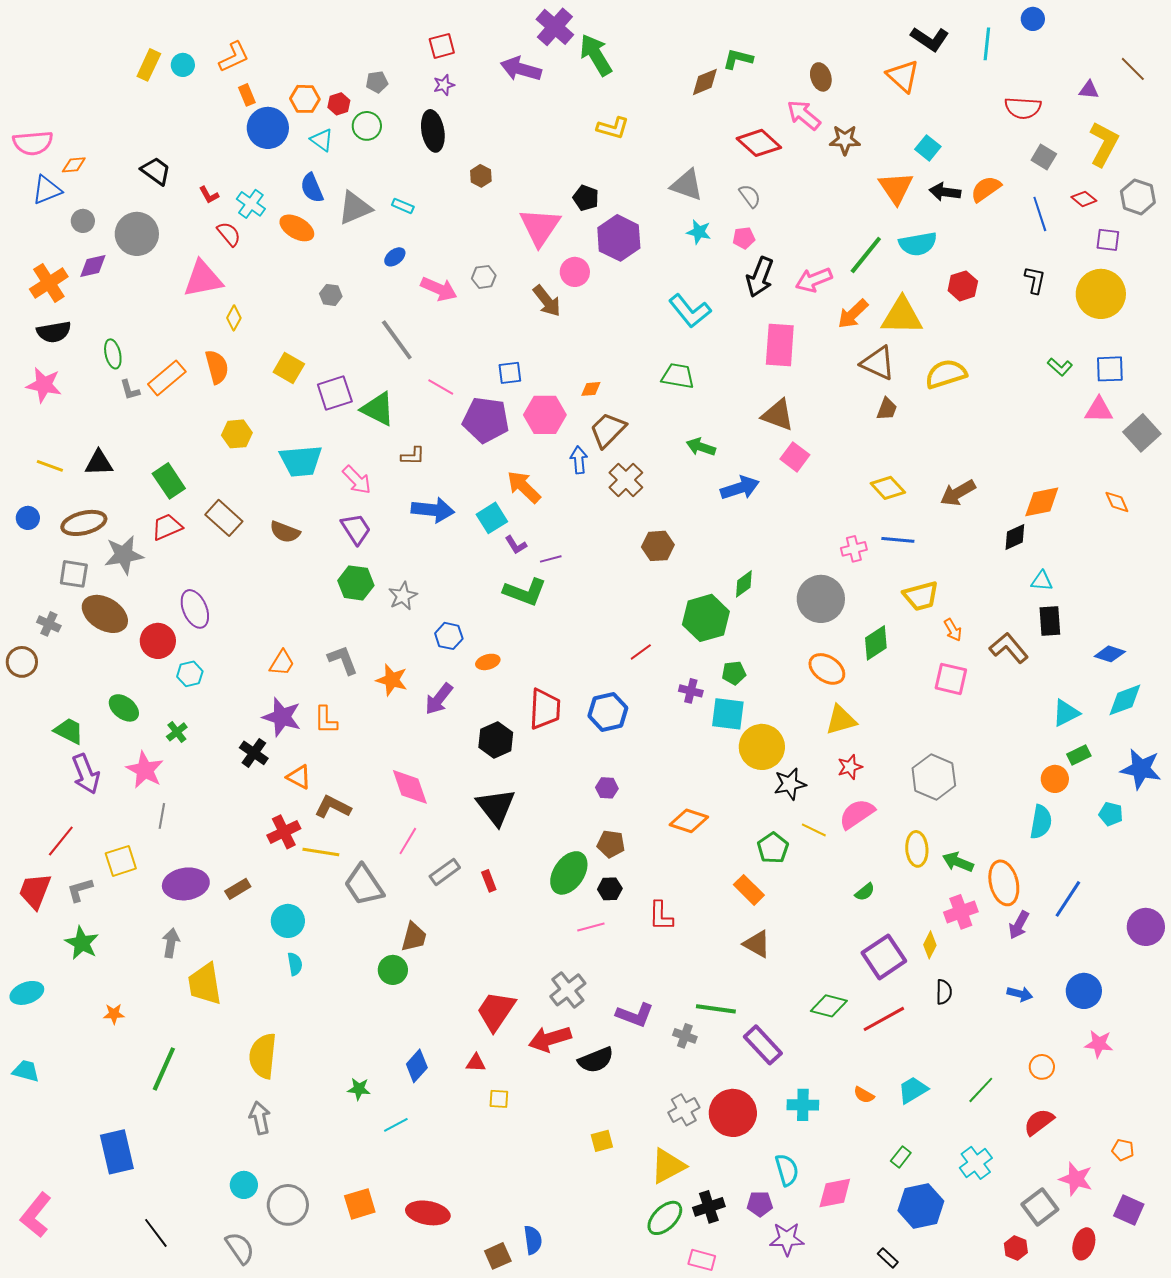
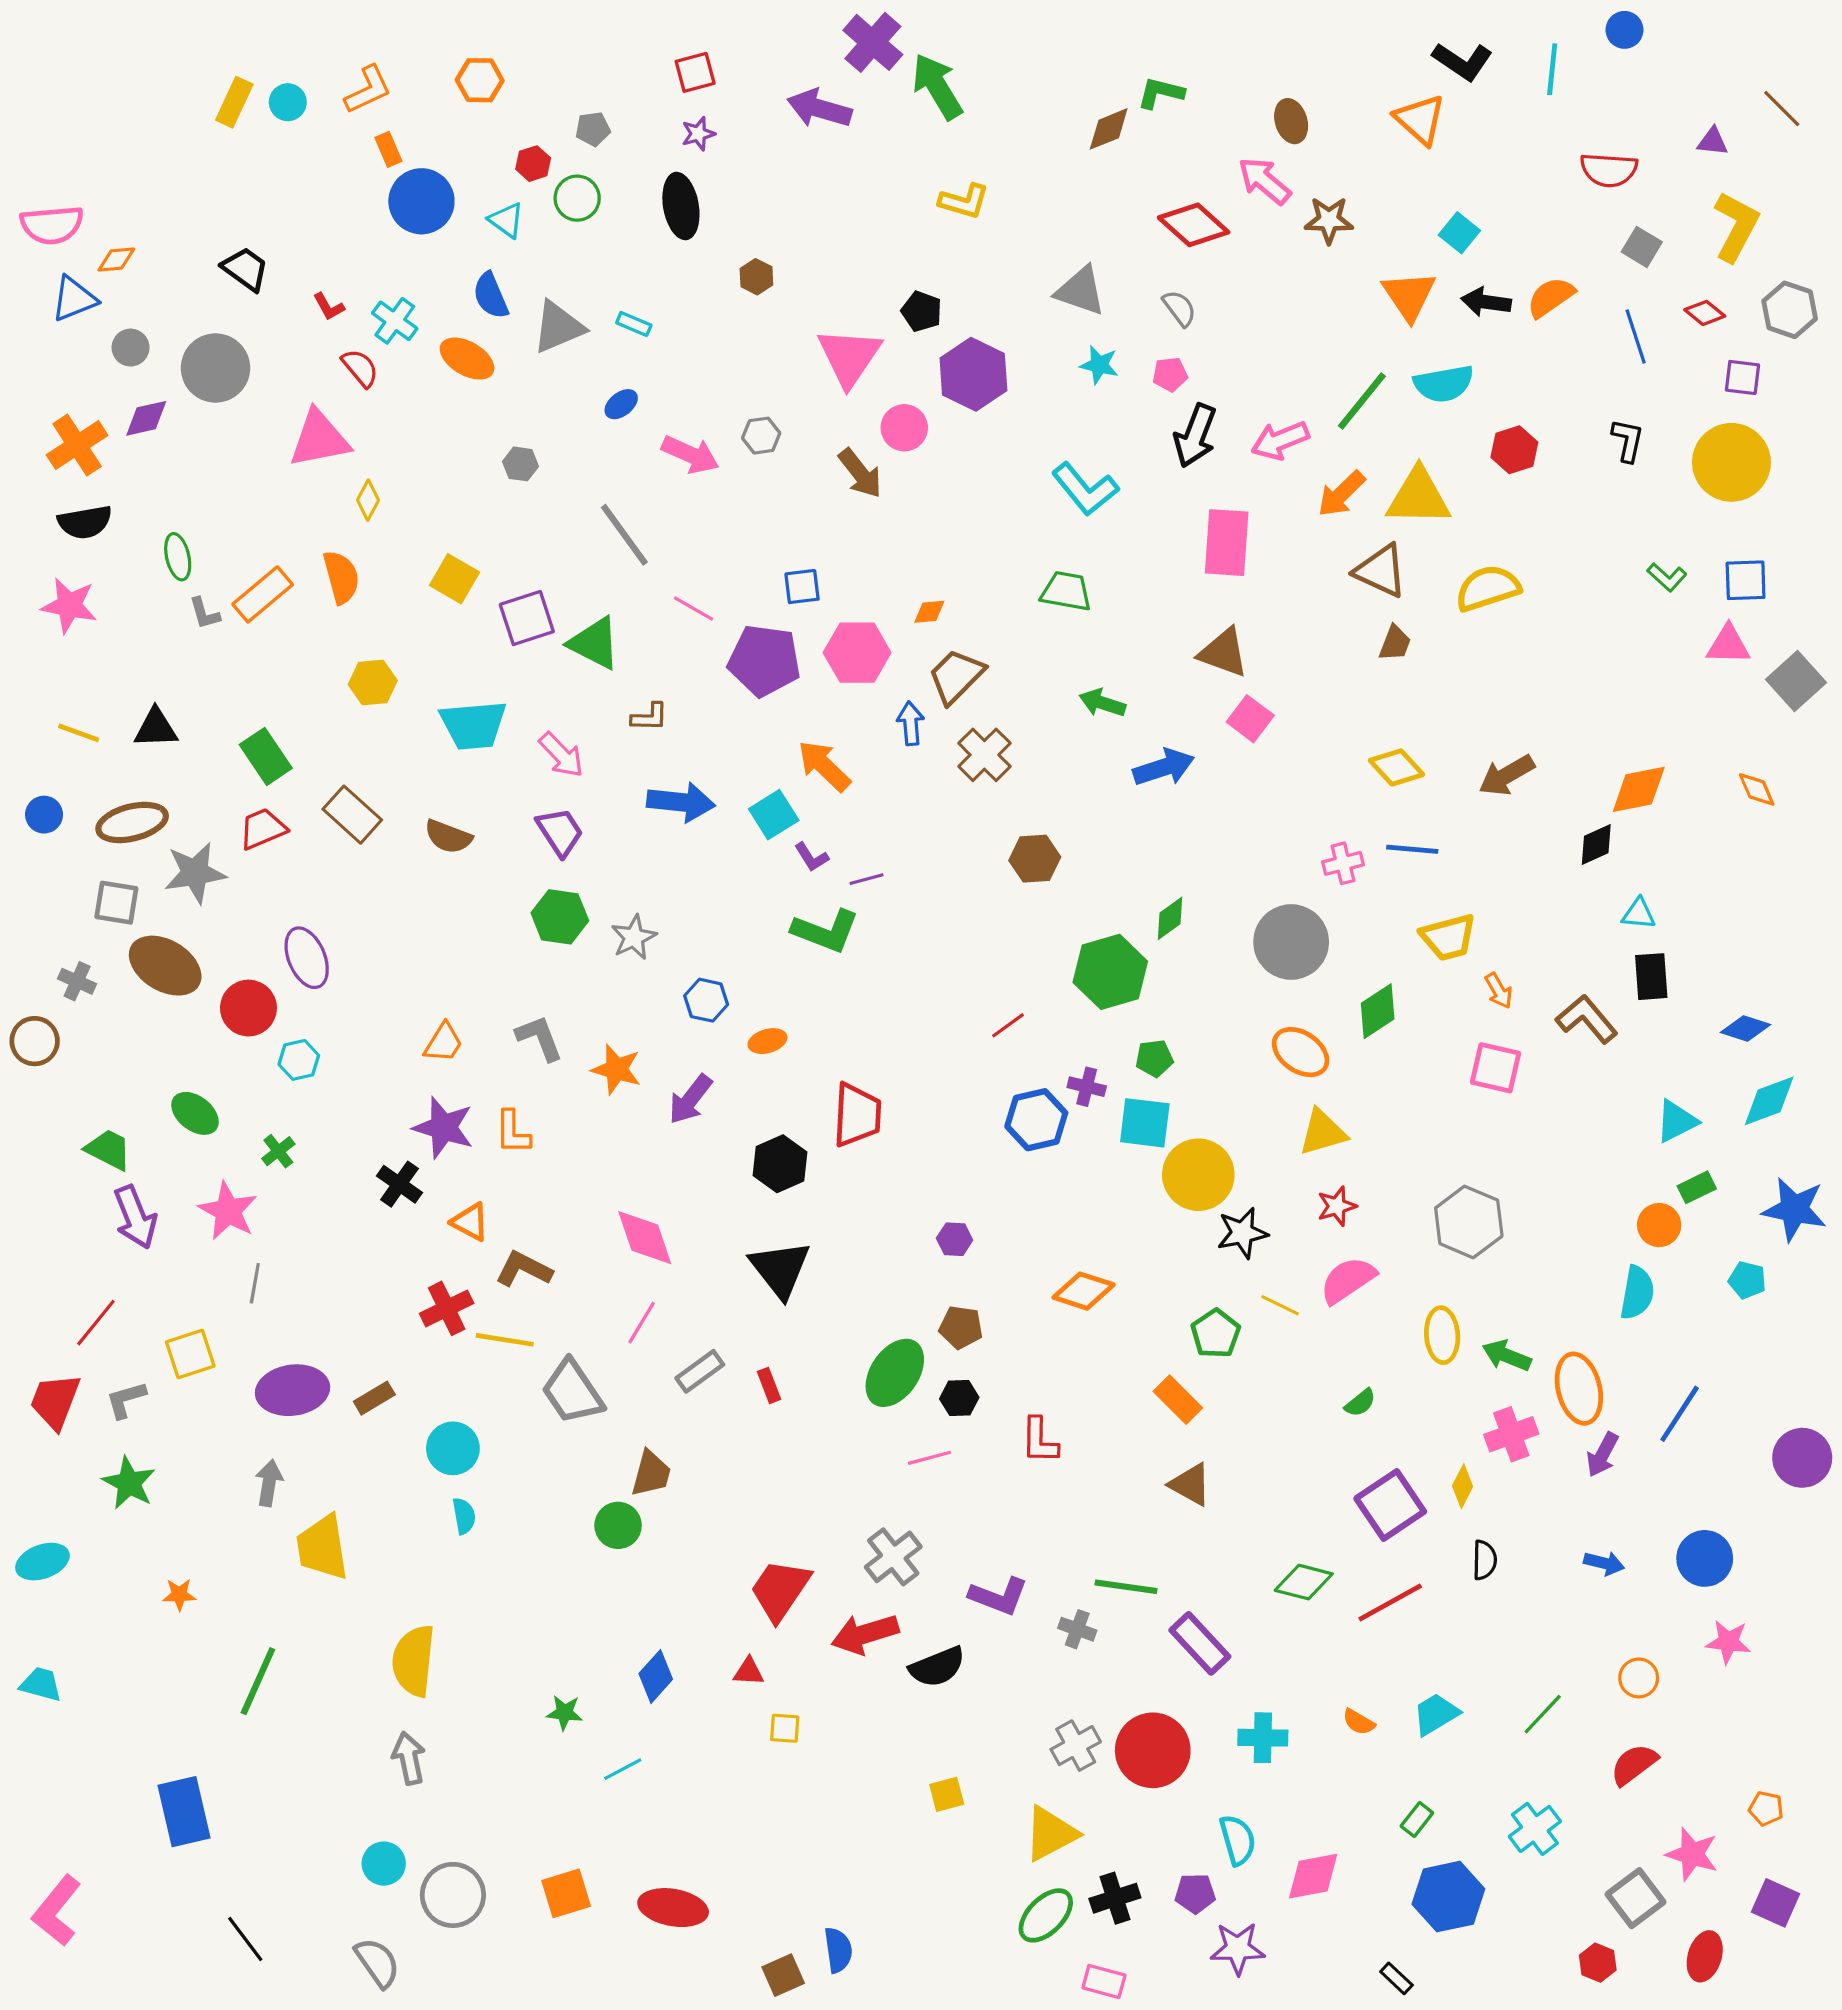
orange hexagon: (305, 99) -> (480, 80), moved
blue hexagon: (608, 712) -> (1036, 1120), moved

